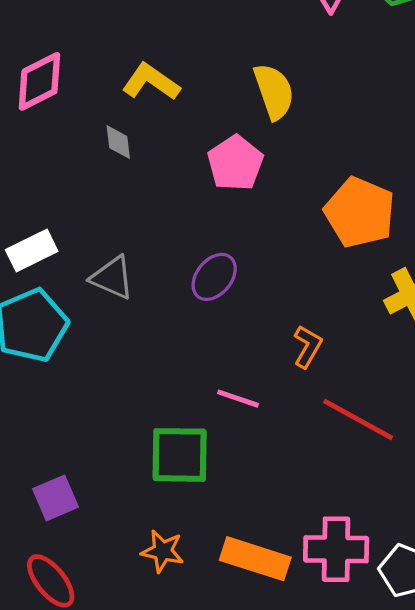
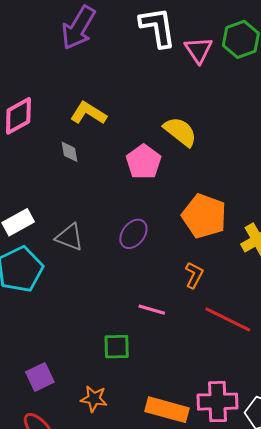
yellow semicircle: (274, 92) -> (180, 132), moved, turned -30
orange pentagon: (360, 212) -> (204, 216), moved
green square: (180, 455) -> (117, 347), size x0.7
orange star: (163, 551) -> (94, 399), moved

